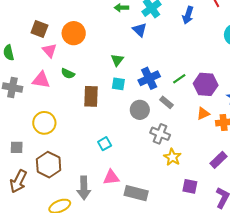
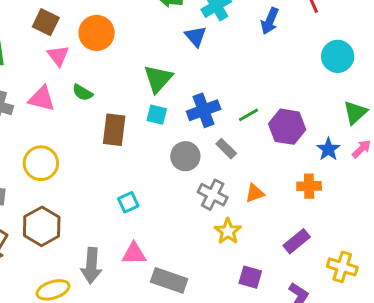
green triangle: (117, 60) -> (158, 79), size x1.5
orange triangle: (203, 114) -> (255, 193), moved

